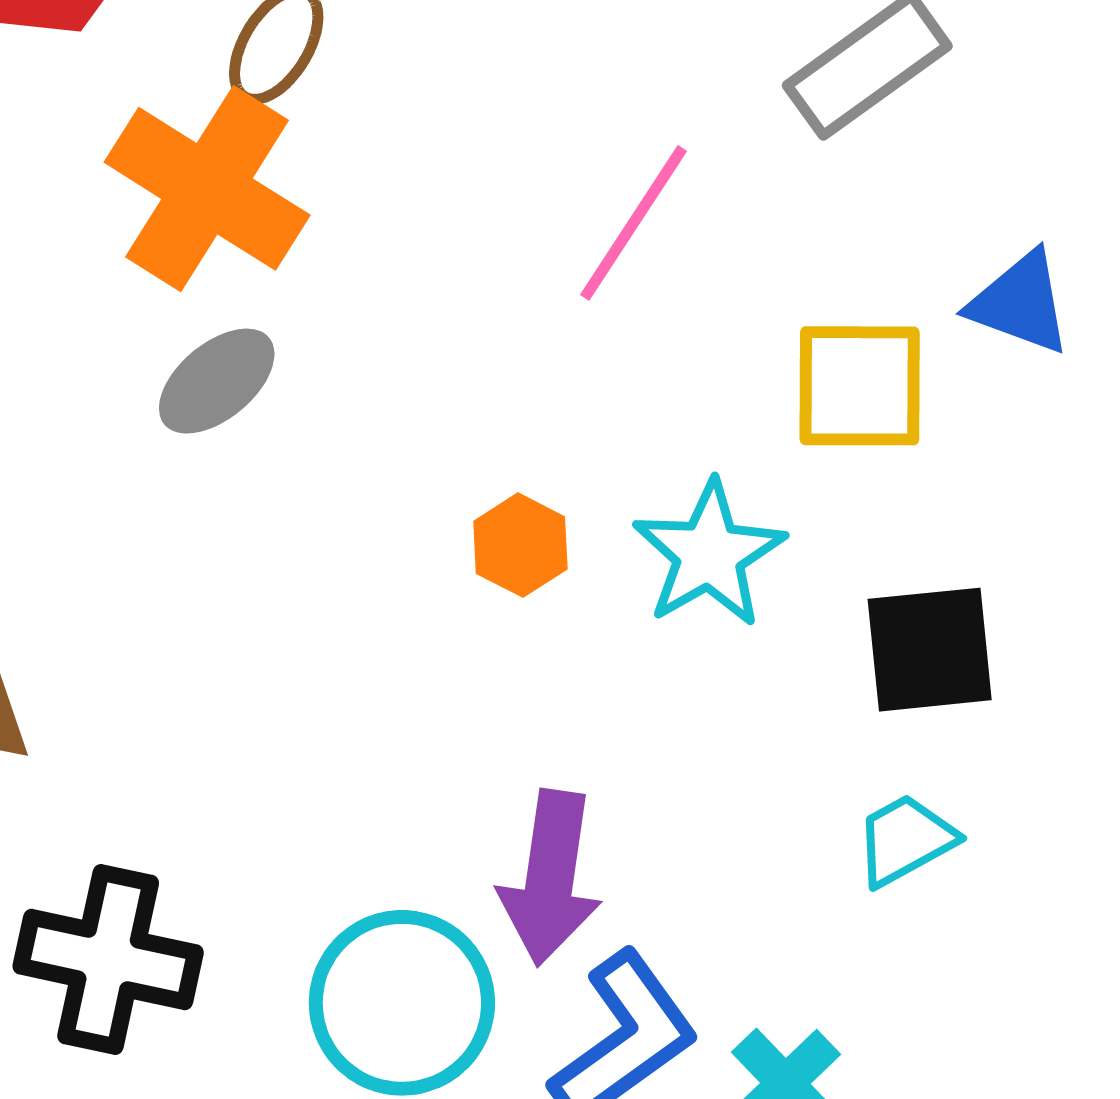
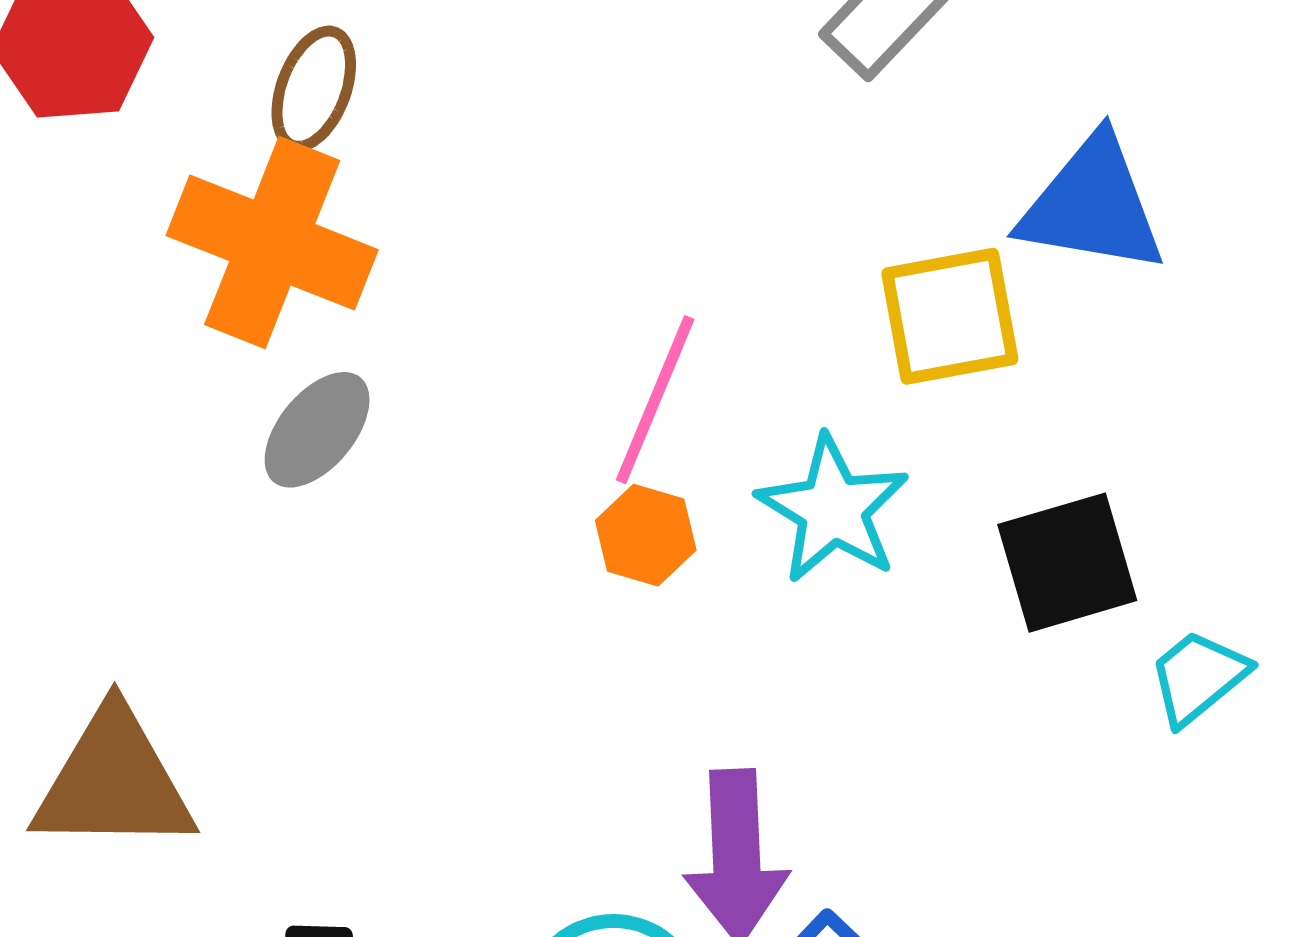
pink line: (634, 223) -> (655, 400), moved
blue triangle: (1020, 303) -> (1092, 205), size x1.4
cyan trapezoid: (905, 840) -> (1198, 677), moved

